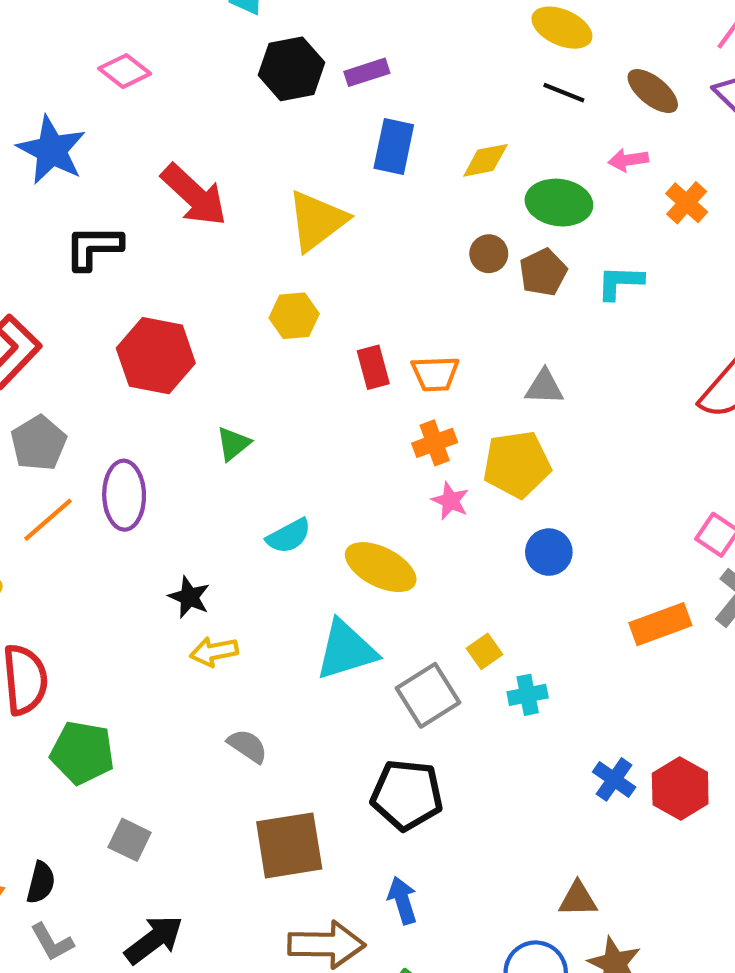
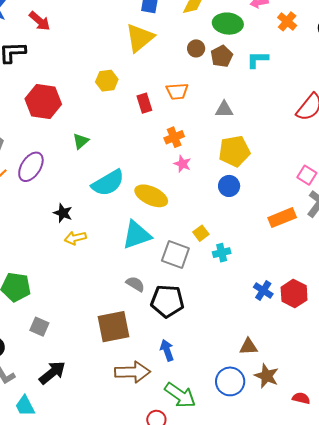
red arrow: (194, 195) -> (40, 21), moved, size x0.7
yellow triangle: (317, 221) -> (140, 38), moved
orange trapezoid: (435, 374) -> (177, 91), moved
yellow pentagon: (517, 464) -> (234, 151), moved
purple ellipse: (124, 495) -> (31, 167), turned 36
cyan semicircle: (289, 536) -> (108, 183), size x1.6
gray square: (428, 695) -> (175, 255), turned -36
gray semicircle: (247, 746) -> (135, 284), moved

